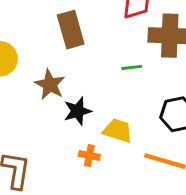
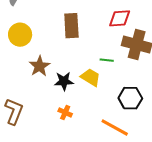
brown star: (50, 85) -> (39, 66), moved
yellow trapezoid: (118, 131) -> (90, 77), moved

